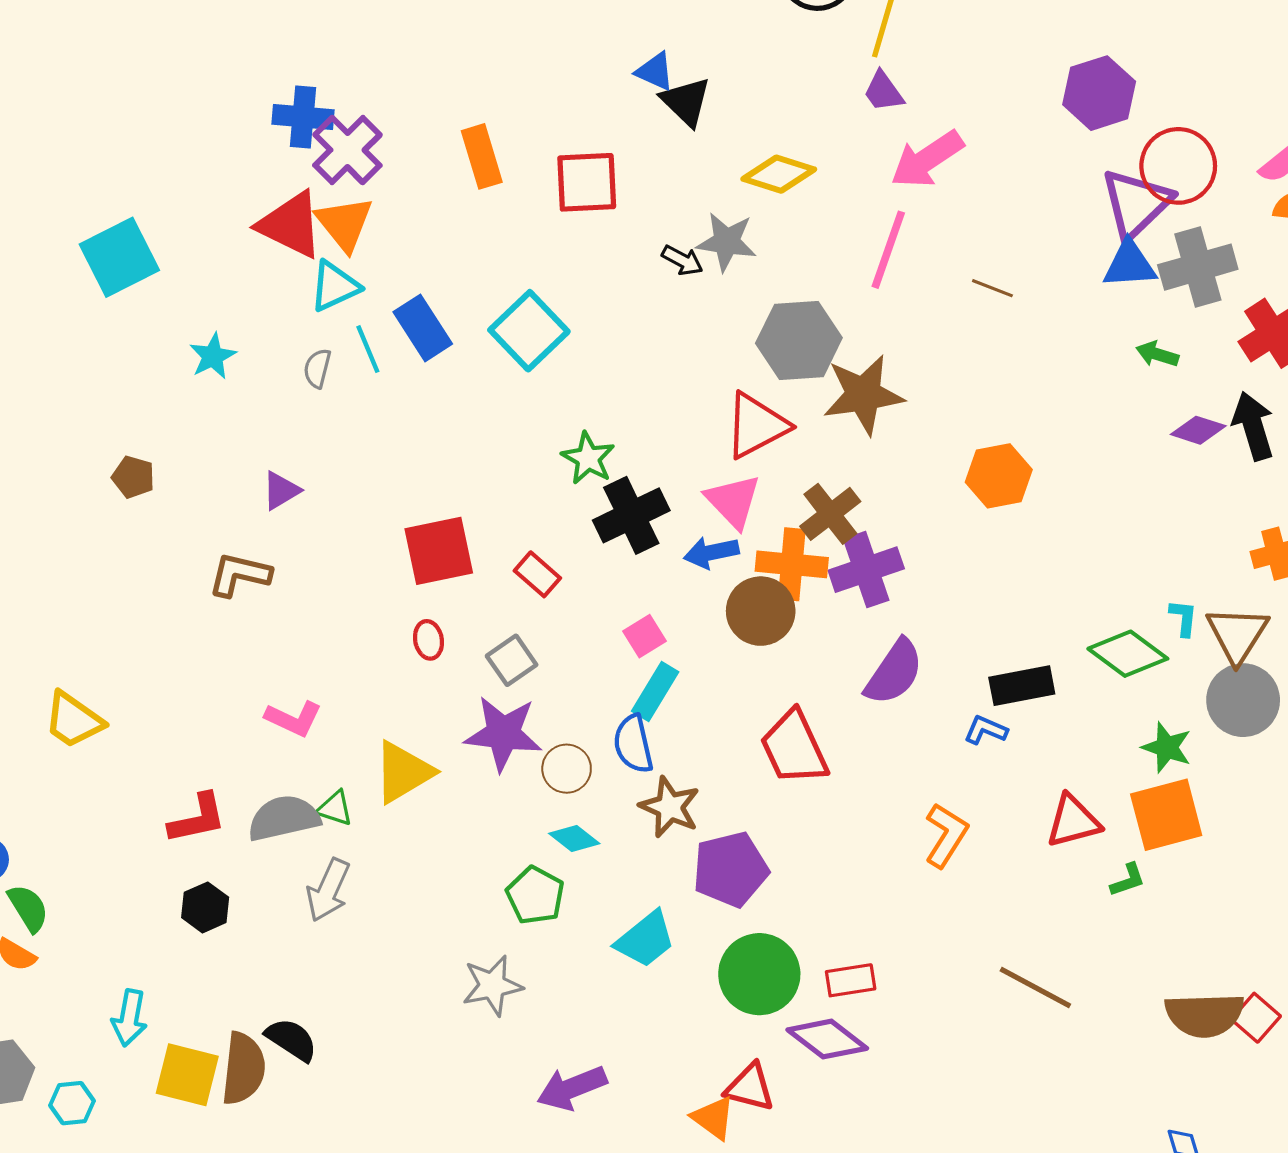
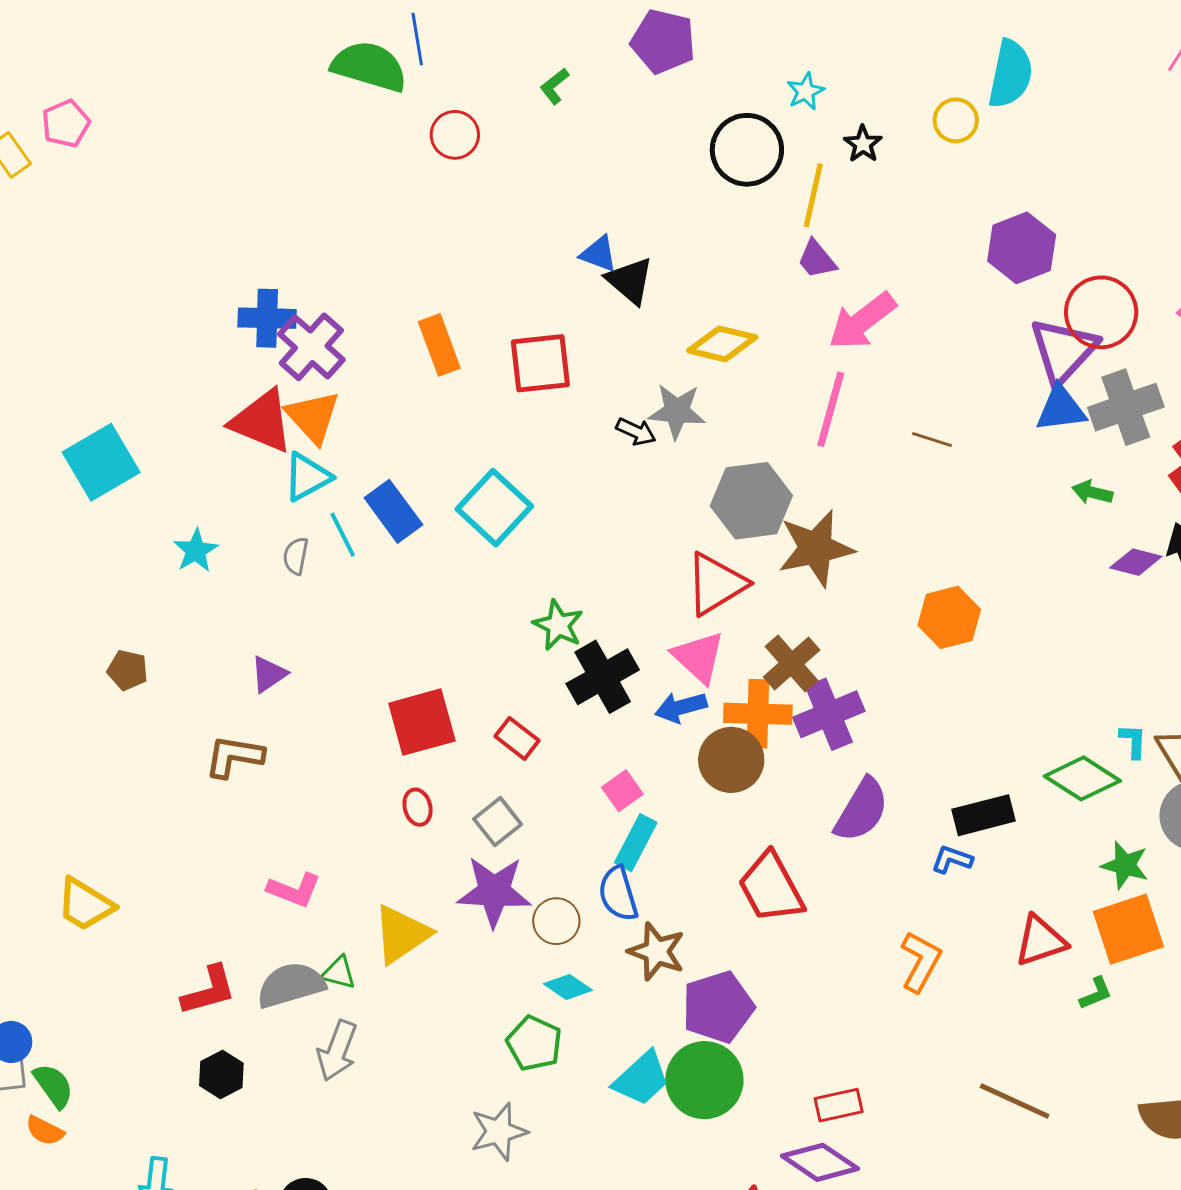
green circle: (759, 974) -> (704, 1080), moved

